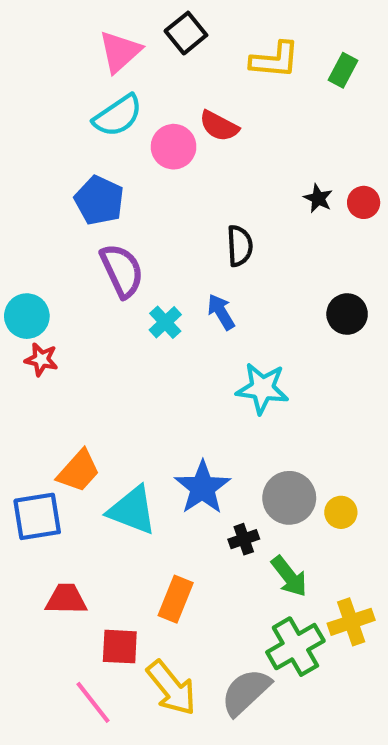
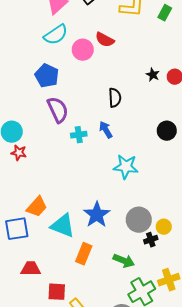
cyan cross: (165, 322) -> (79, 135), turned 35
black cross: (244, 539) -> (151, 240), moved
green arrow: (289, 576) -> (124, 261), moved, turned -30
orange rectangle: (176, 599) -> (84, 254), moved

